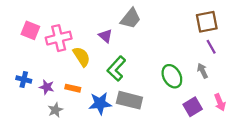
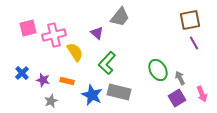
pink square: (30, 30) -> (28, 28), turned -36
gray arrow: (202, 71) -> (180, 78), moved
blue cross: (24, 79) -> (22, 73), turned 32
blue star: (100, 103) -> (92, 95), turned 30

